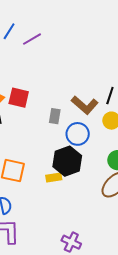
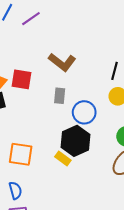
brown L-shape: (85, 105) -> (62, 62), moved
yellow rectangle: (54, 178) -> (63, 159), turned 49

